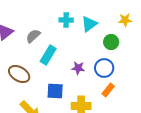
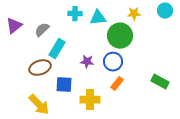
cyan triangle: (89, 24) -> (98, 18), turned 30
green circle: (111, 42) -> (120, 36), size x1.6
brown ellipse: (19, 74) -> (40, 68), moved, turned -50

